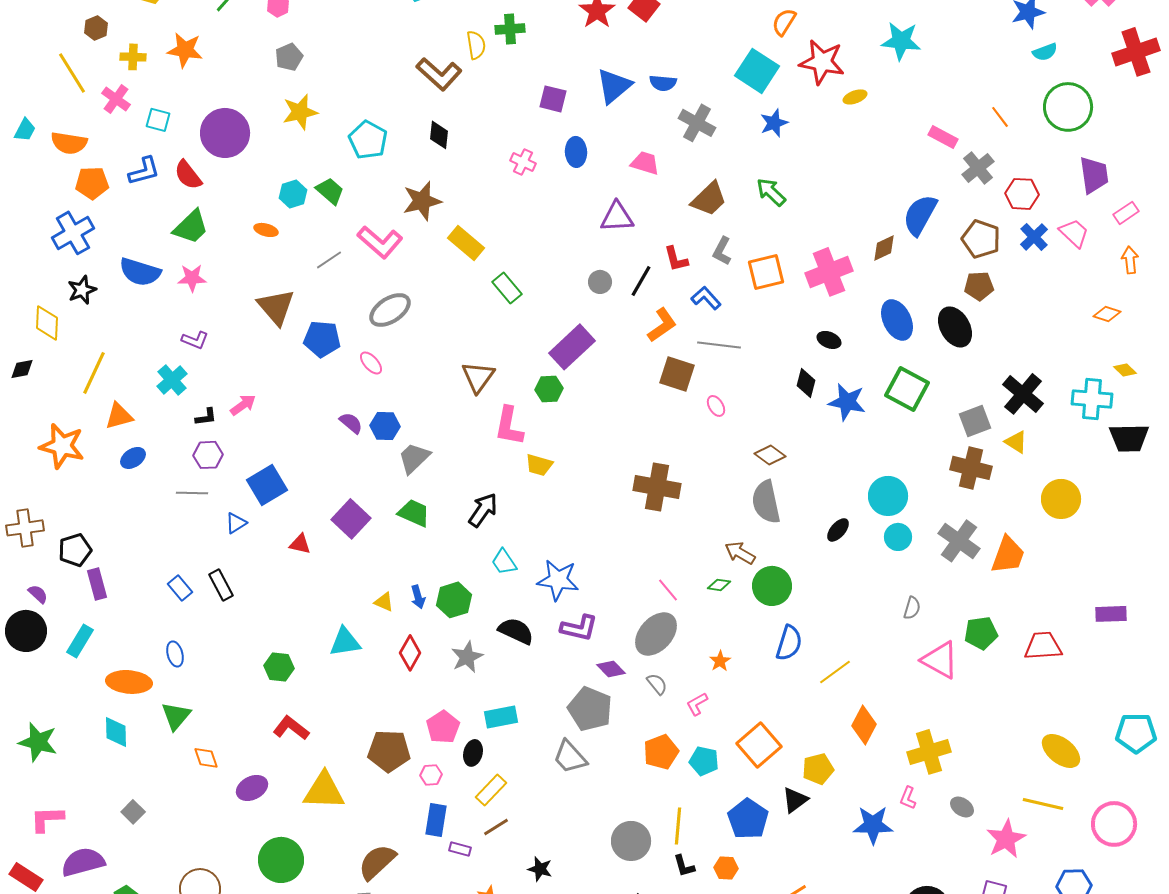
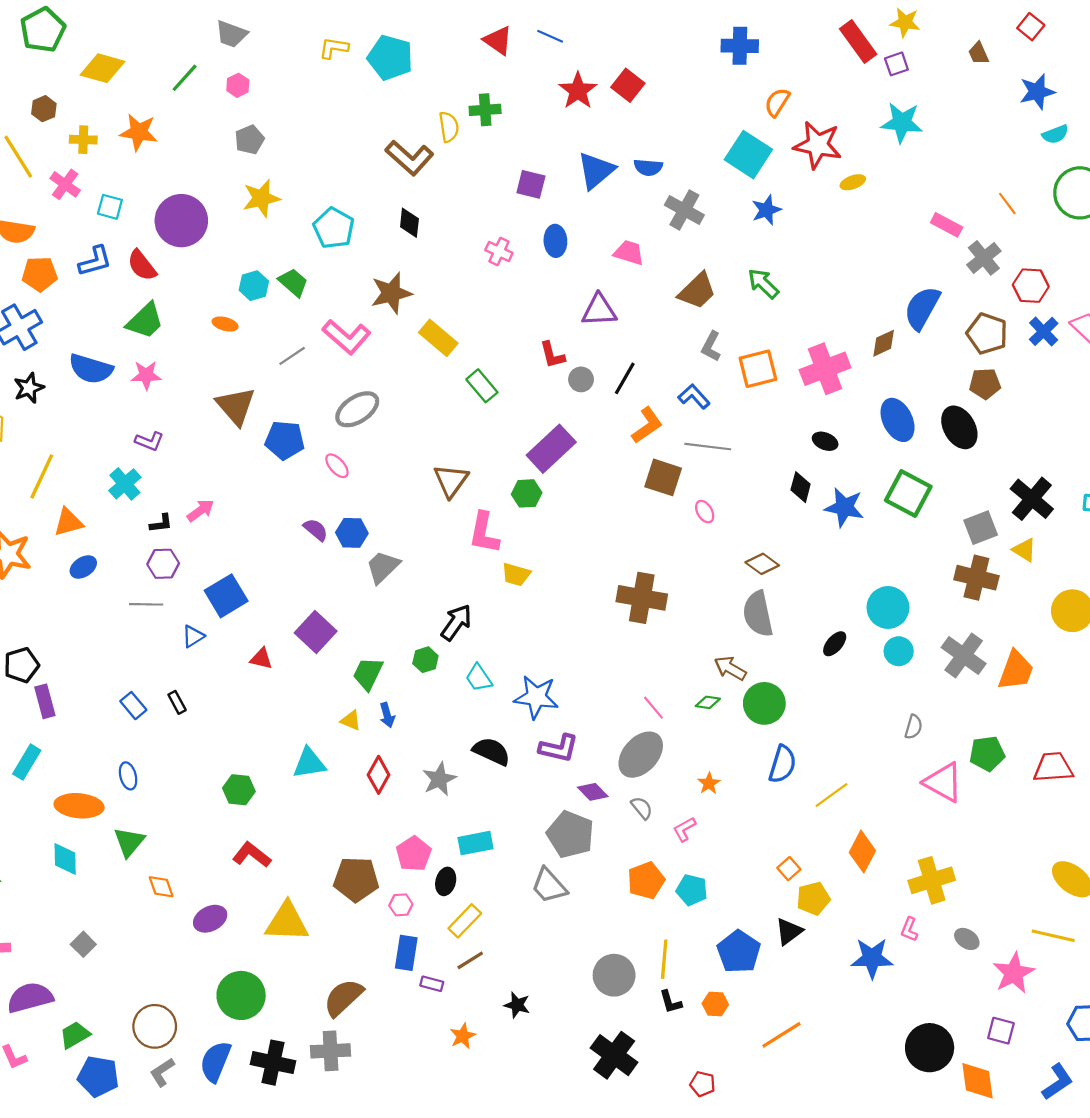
red L-shape: (676, 259) -> (552, 355), moved
green trapezoid: (414, 513) -> (368, 674), moved, turned -88
black rectangle: (221, 585) -> (177, 702), size x0.7
green hexagon: (454, 600) -> (425, 660), moved, size x0.7
orange square: (759, 745) -> (789, 869), moved, size x0.5

